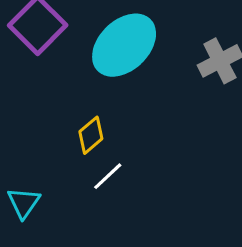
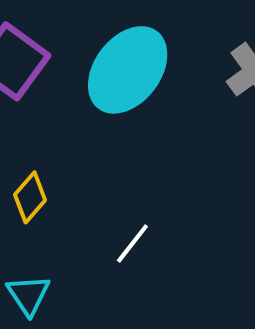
yellow diamond: (91, 135) -> (30, 197), moved

